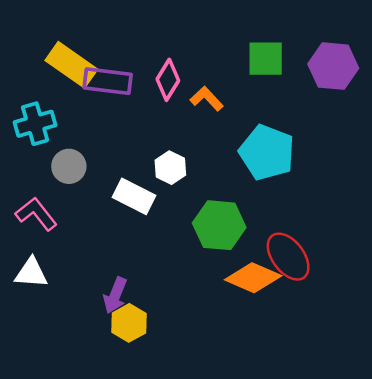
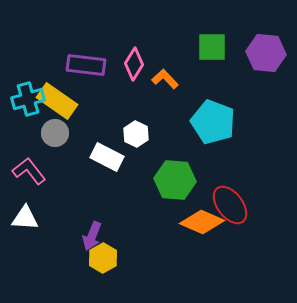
yellow rectangle: (71, 65) -> (57, 101), moved

